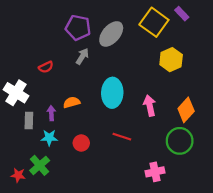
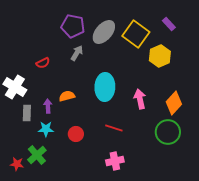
purple rectangle: (182, 14) -> (169, 24), moved
yellow square: (154, 22) -> (136, 34), moved
pink cross: (155, 172) -> (115, 161), moved

